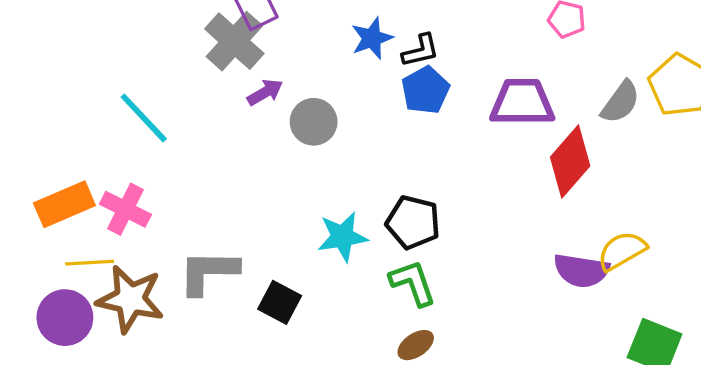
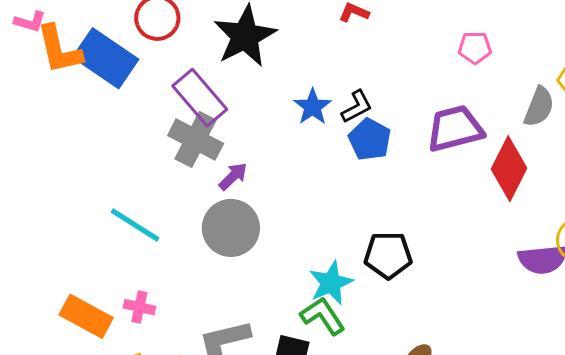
gray circle: (314, 122) -> (231, 228), moved, size x1.4
orange rectangle: (64, 204) -> (86, 316), turned 66
pink cross: (125, 209) -> (139, 307), size x0.7
green L-shape: (413, 283) -> (323, 316), moved

